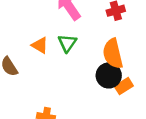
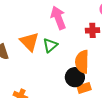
orange triangle: (40, 45) -> (29, 42), size x1.5

